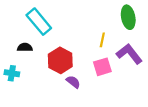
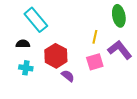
cyan cross: (12, 73) -> (26, 68), moved

